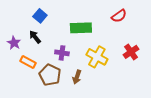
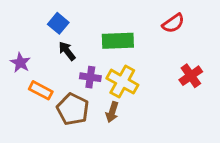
black arrow: (35, 37) -> (67, 51), moved
yellow cross: (97, 57) -> (122, 82), moved

